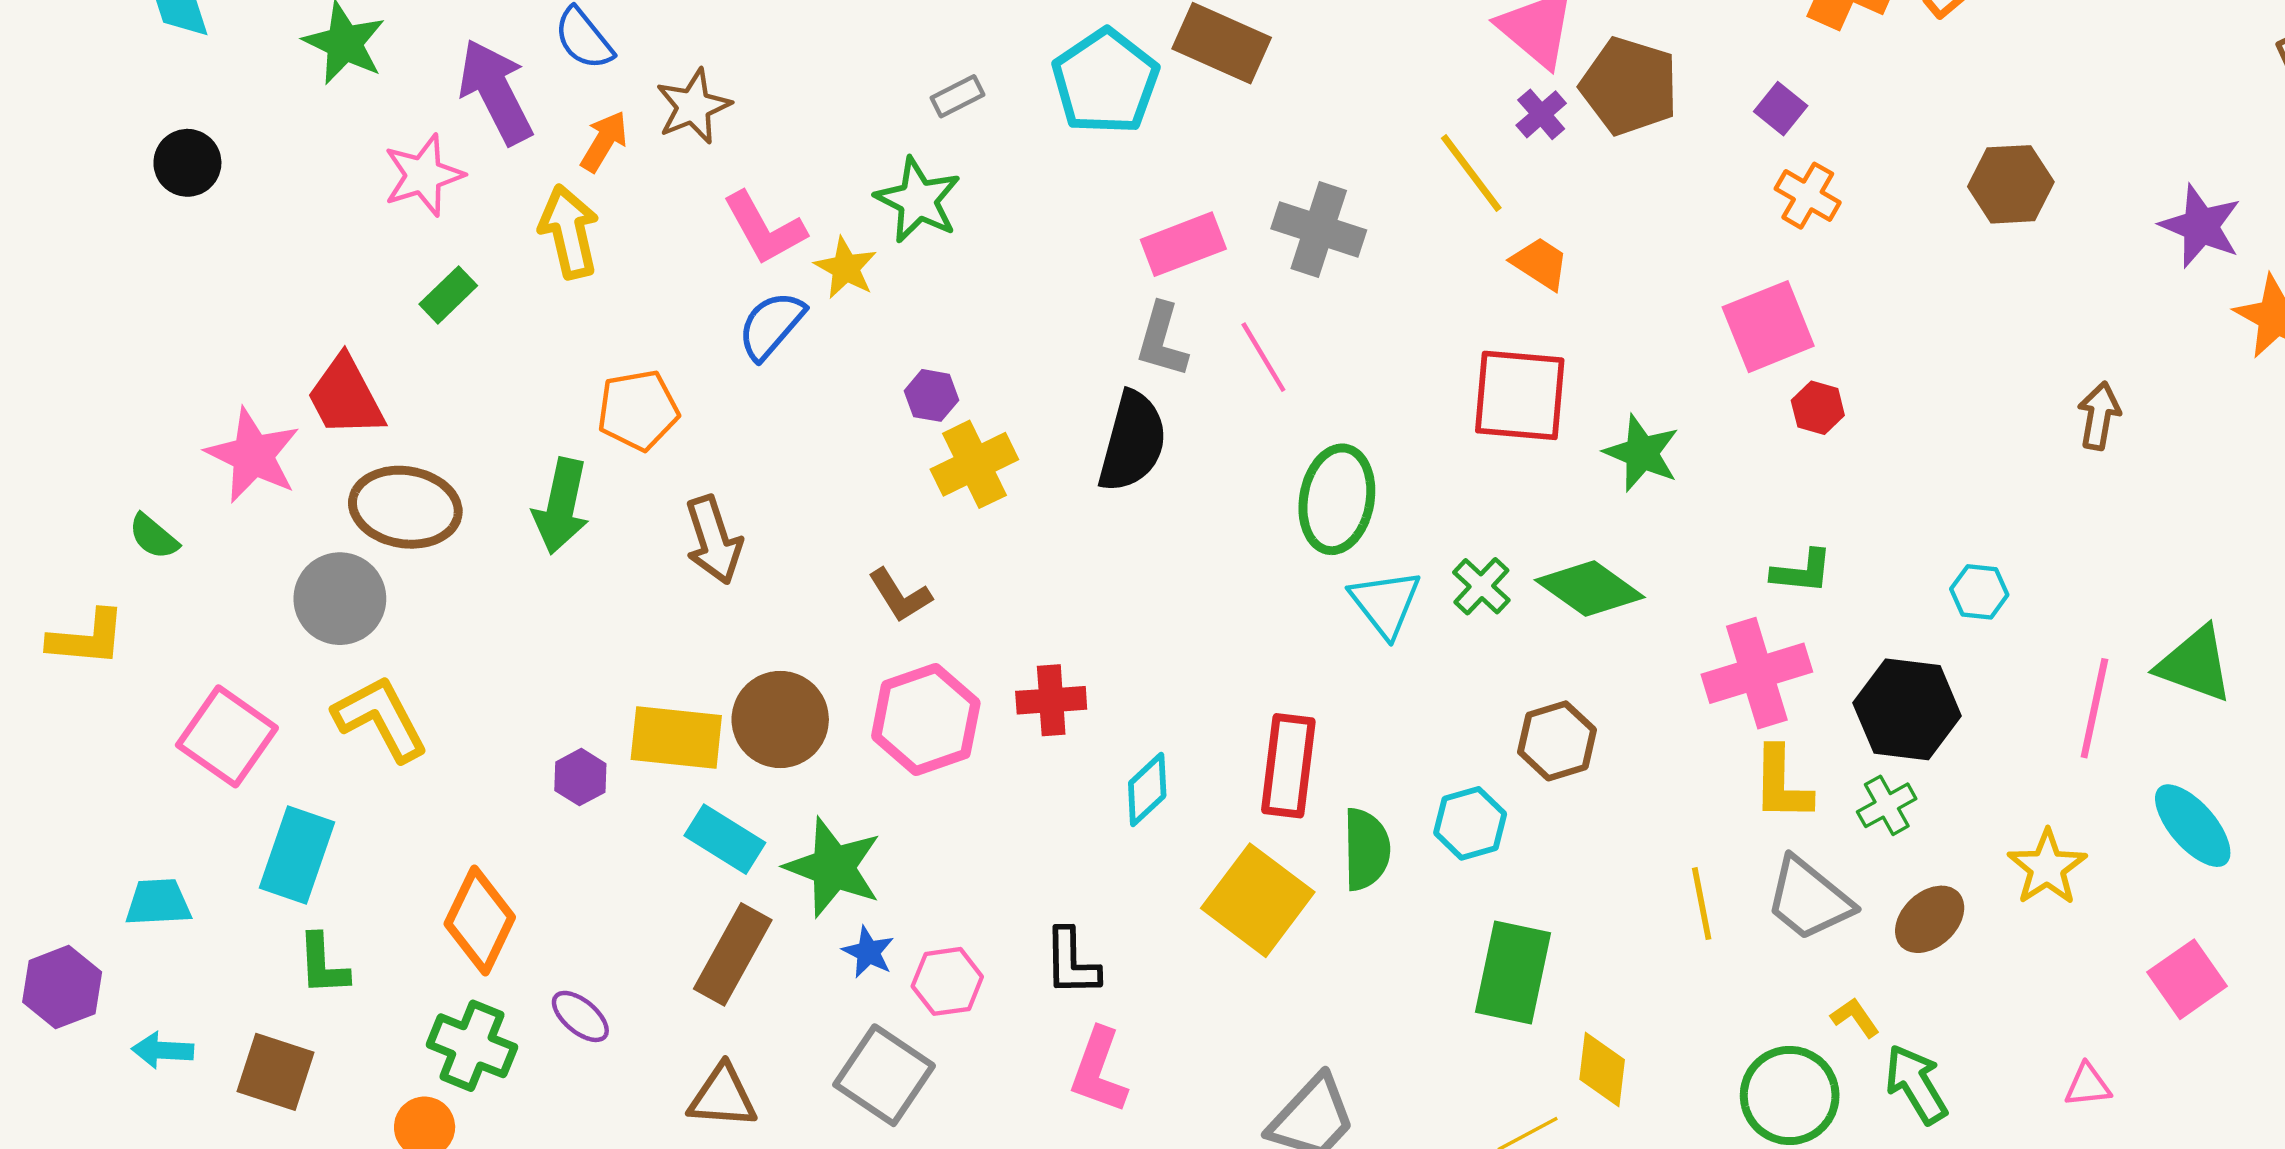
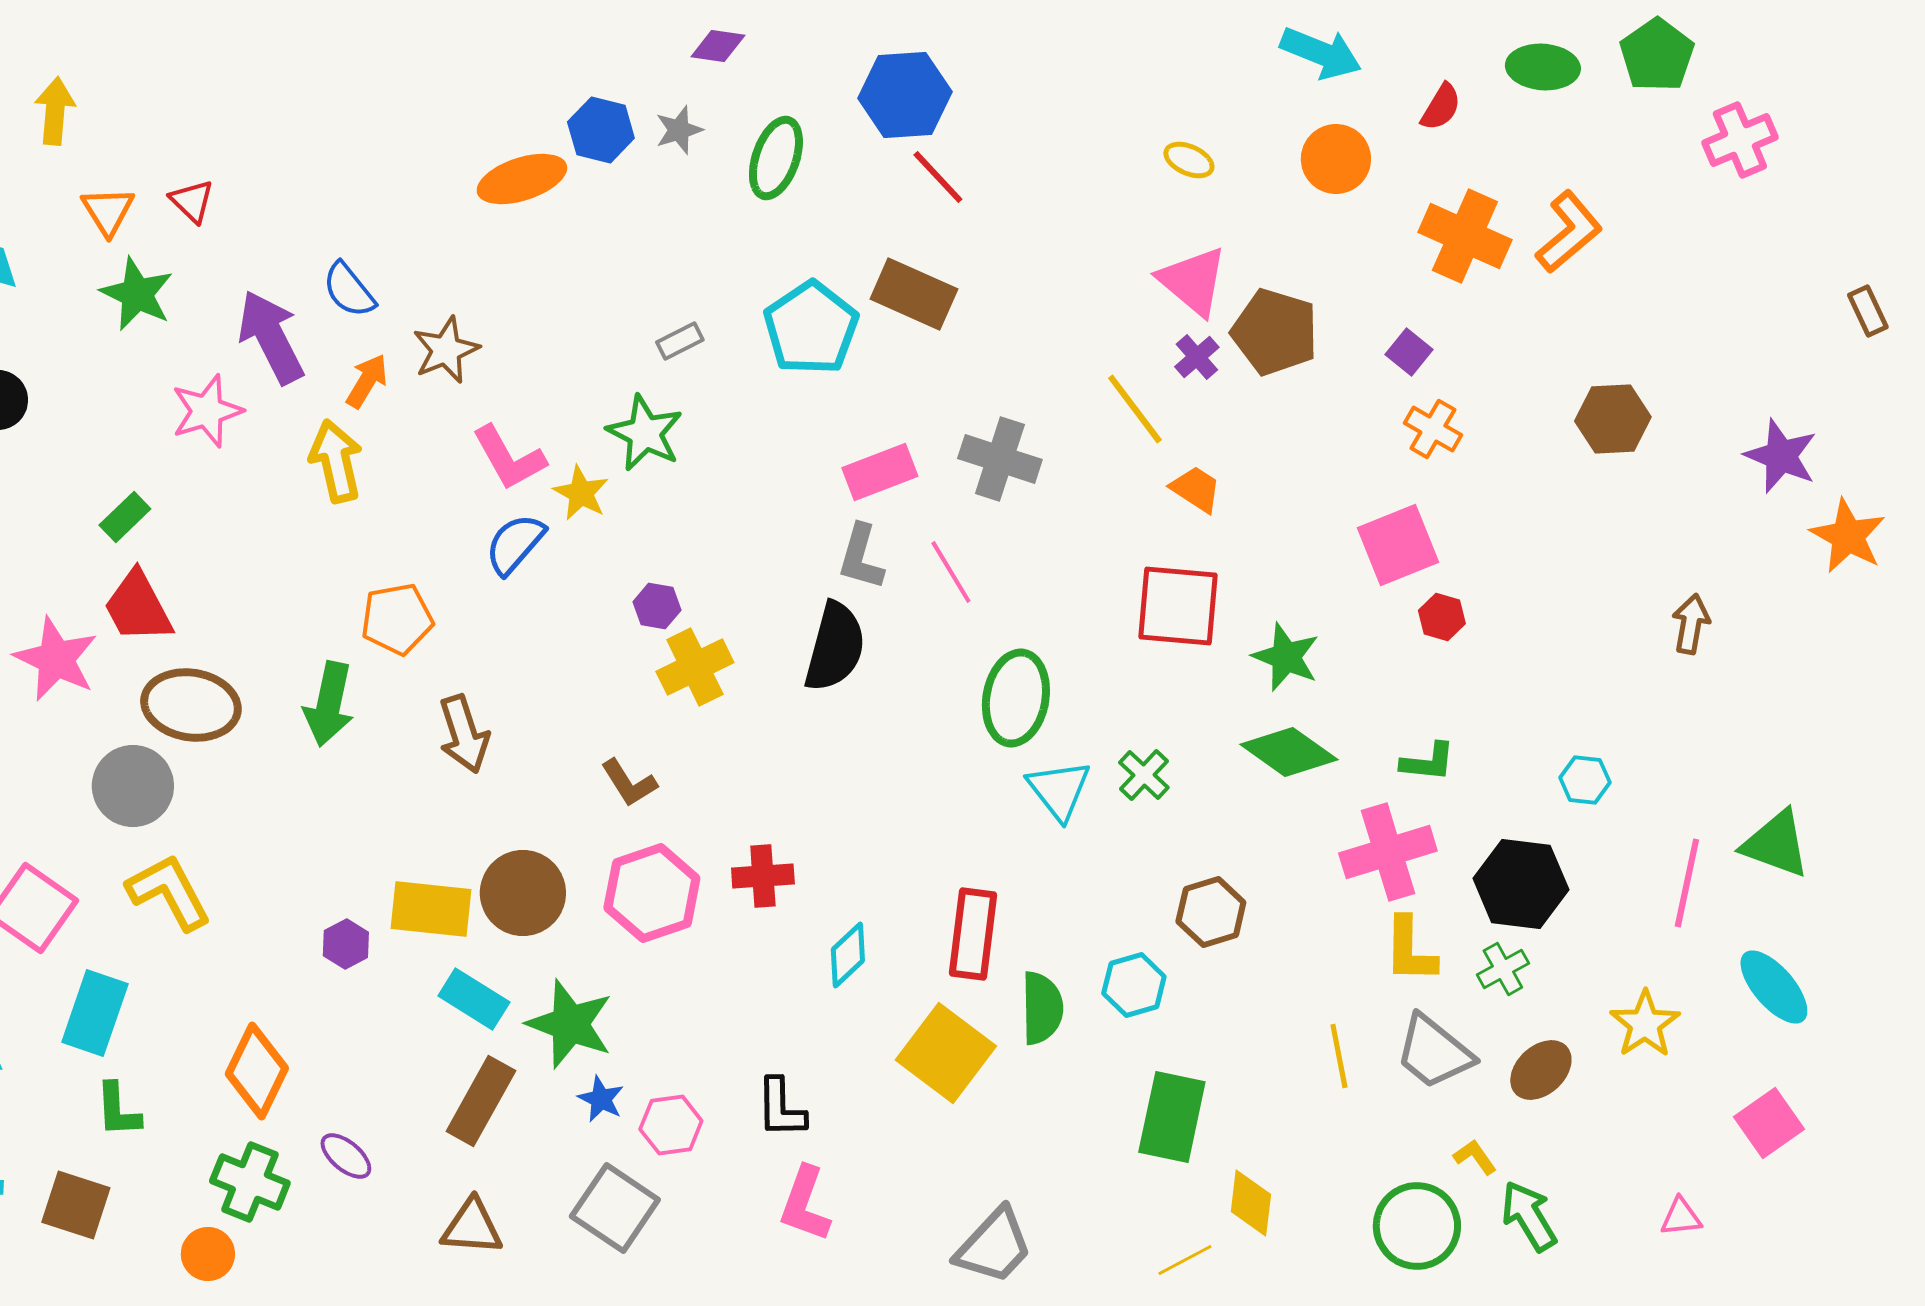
green rectangle: (448, 295) -> (125, 517), moved
green diamond: (1590, 589) -> (1289, 752), moved

